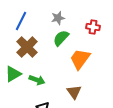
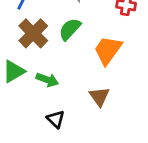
green semicircle: (61, 38) -> (70, 29), moved

